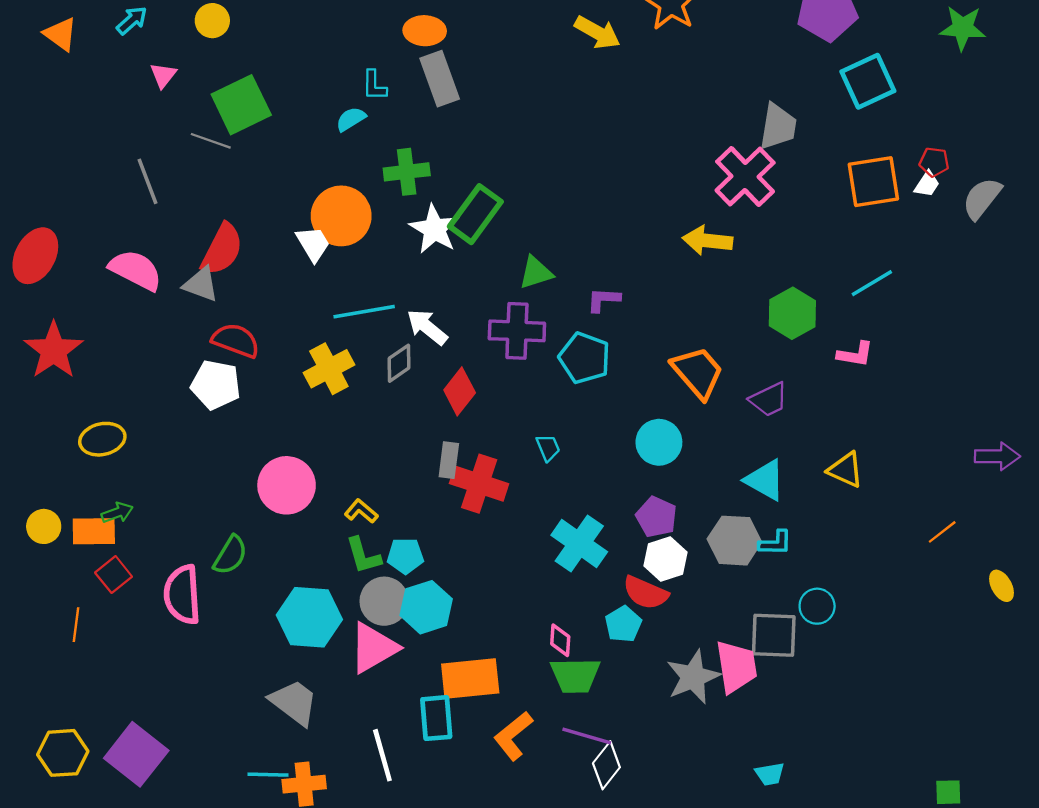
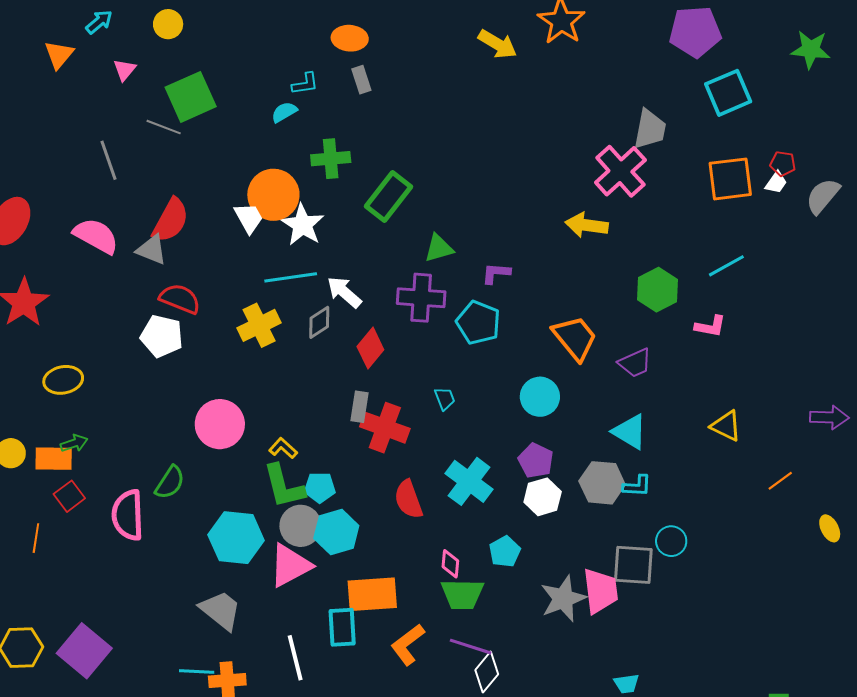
orange triangle: (61, 34) -> (59, 55), moved, turned 32
gray rectangle: (440, 79) -> (361, 80), size x0.6
cyan L-shape: (374, 85) -> (305, 84), turned -100
white star: (434, 229) -> (302, 225), moved
yellow triangle: (846, 470) -> (726, 426), moved
green L-shape: (363, 556) -> (284, 486), size x1.4
red semicircle: (646, 593) -> (408, 499), moved, turned 45

